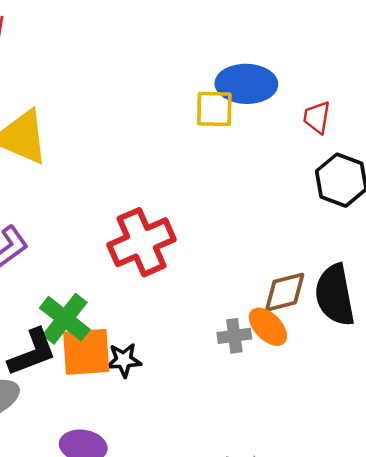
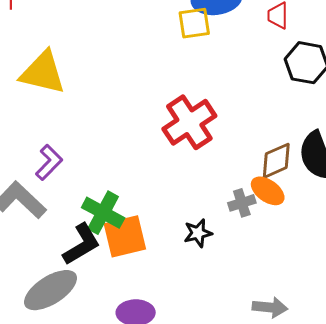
red cross: (142, 242) -> (189, 122), moved
black star: (124, 360) -> (198, 233), moved

